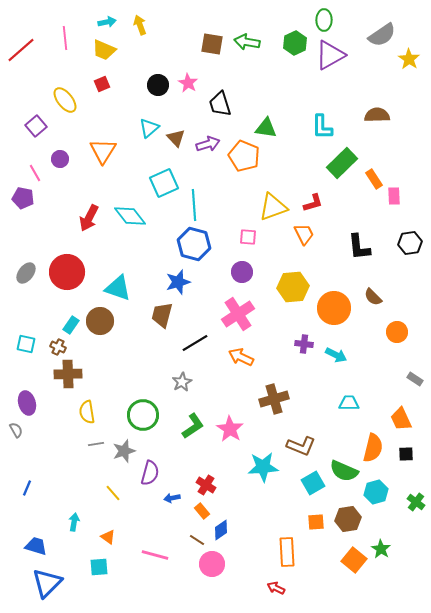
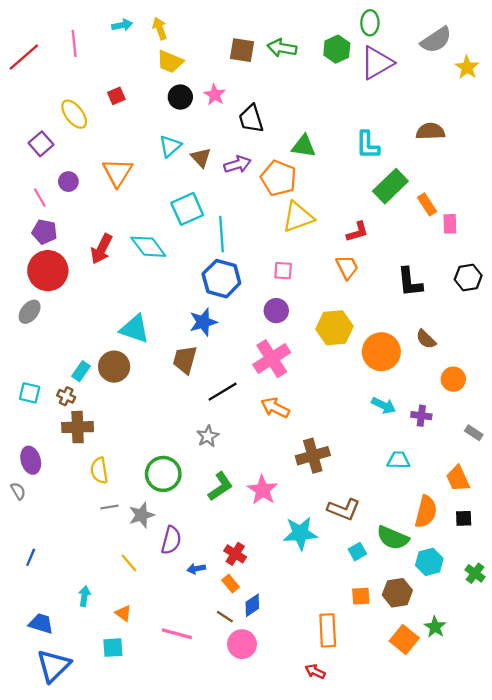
yellow trapezoid: (104, 50) -> (170, 62), moved
purple pentagon: (23, 198) -> (44, 232), moved
yellow triangle: (273, 207) -> (298, 217), moved
red circle: (67, 272) -> (48, 271), moved
purple cross: (304, 344) -> (421, 416), moved
cyan square: (313, 483) -> (357, 552), size x0.7

